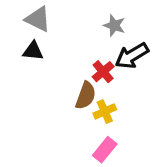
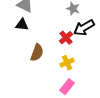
brown semicircle: (86, 96) -> (37, 53), moved

